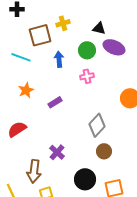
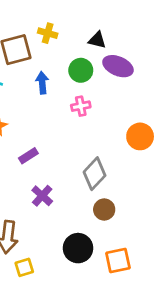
yellow cross: (63, 23) -> (48, 33), turned 32
purple rectangle: (55, 102) -> (28, 156), moved
purple cross: (57, 152) -> (42, 196), moved

